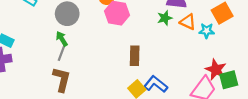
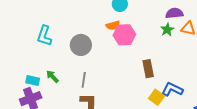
green arrow: (62, 39) -> (52, 76), moved

